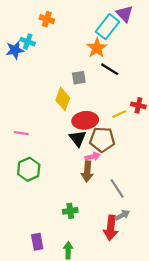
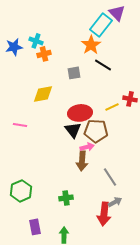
orange cross: (47, 19) -> (44, 54), moved, turned -32
cyan cross: (28, 42) -> (36, 41), moved
yellow diamond: (63, 99) -> (43, 94), moved, turned 60
green hexagon: (29, 169) -> (21, 191), moved

